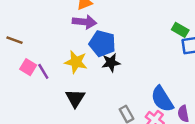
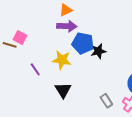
black star: (111, 63) -> (98, 51), moved
pink square: (28, 67) -> (20, 37), moved

